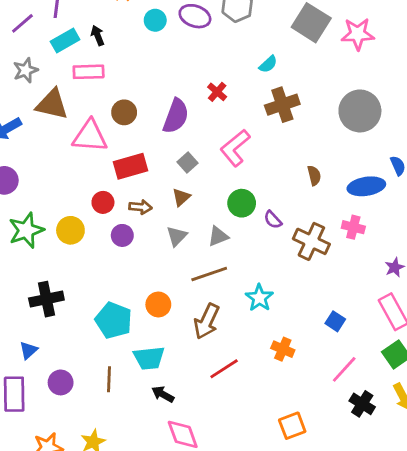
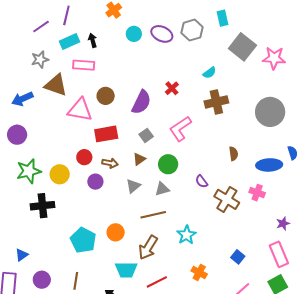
green circle: (242, 203) -> (168, 164), moved
black cross: (46, 299) -> (42, 206), moved
cyan trapezoid: (149, 358) -> (126, 270), moved

